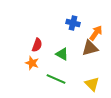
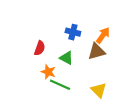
blue cross: (73, 23) -> (73, 32), moved
orange star: (32, 63) -> (48, 72), moved

